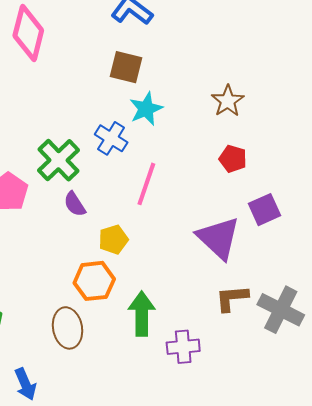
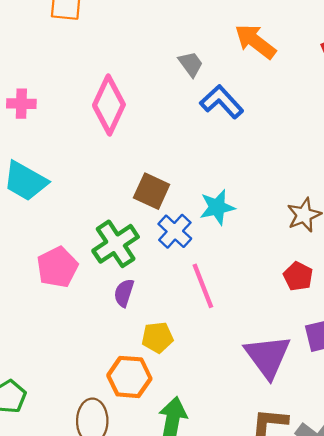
brown square: (126, 67) -> (152, 191), moved
pink line: (146, 184) -> (203, 286), turned -51
purple semicircle: (75, 204) -> (124, 293), turned 40

